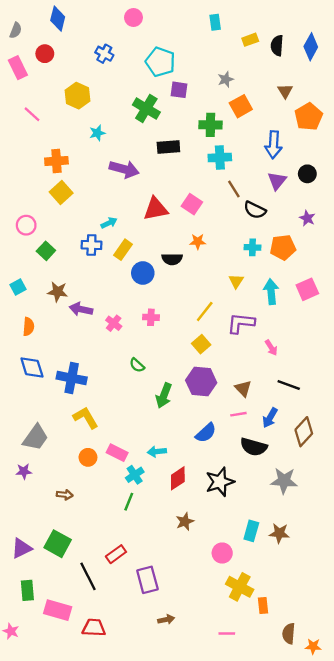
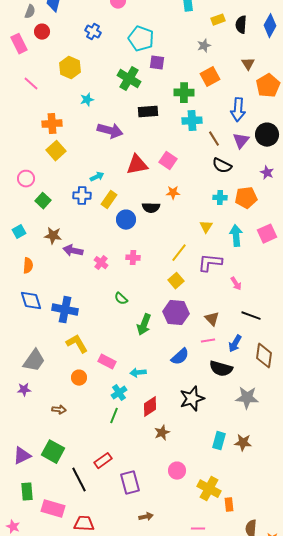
gray semicircle: (16, 30) -> (30, 12), moved
gray star: (226, 79) -> (204, 46), moved
black circle: (307, 174) -> (267, 135), size x1.5
brown line: (234, 189) -> (214, 139), moved
brown diamond: (304, 432) -> (264, 356), turned -35
pink rectangle: (117, 453) -> (107, 362), moved
red diamond: (178, 478) -> (150, 407), moved
pink circle: (222, 553) -> (177, 471), moved

